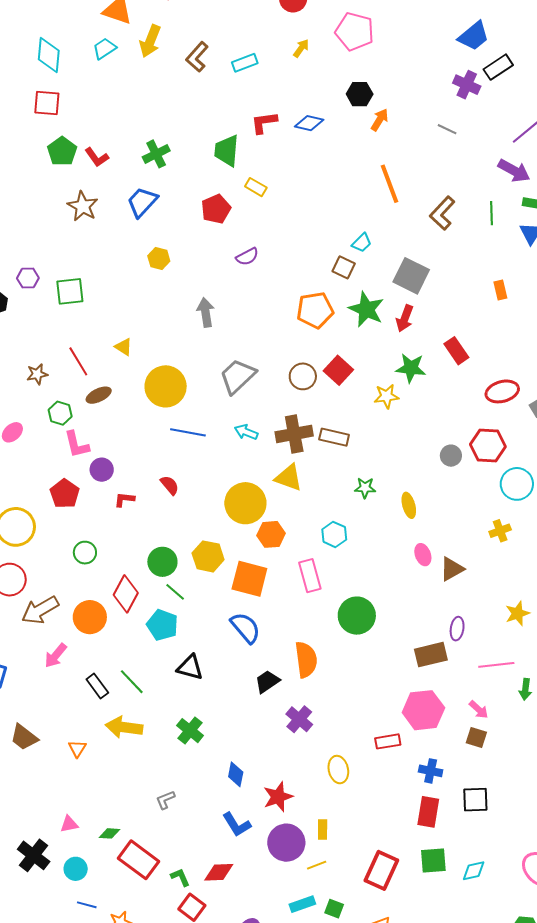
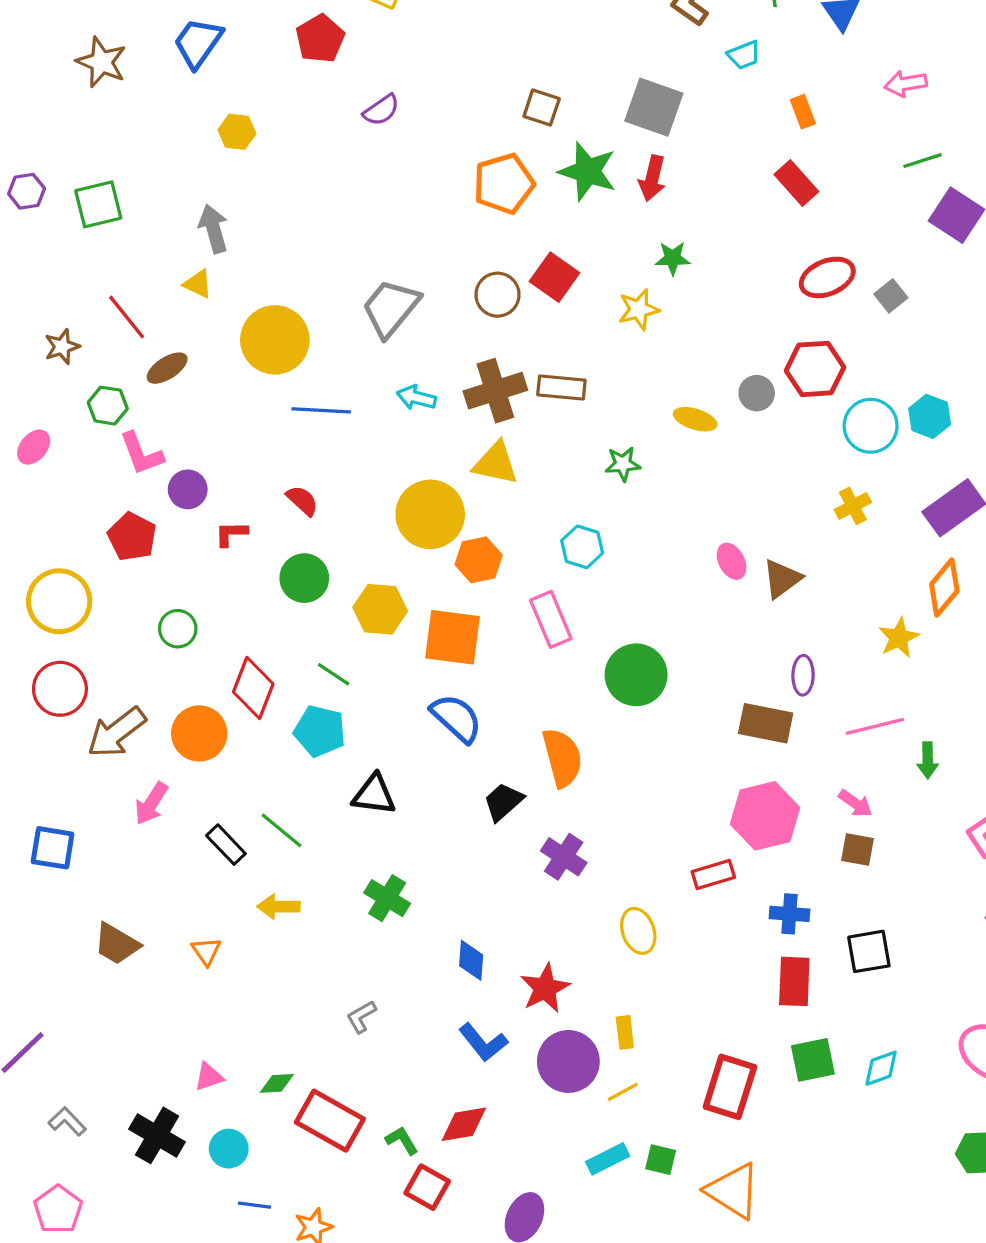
cyan trapezoid: (362, 243) -> (744, 55), moved, turned 30
gray arrow: (206, 312) -> (213, 229), moved
red rectangle: (456, 351) -> (796, 183), moved
green star: (411, 368) -> (673, 258), size x0.7
yellow ellipse: (409, 505) -> (695, 419), moved, turned -50
green circle: (162, 562) -> (304, 578), moved
brown rectangle: (431, 655) -> (766, 723), turned 32
yellow arrow: (124, 727) -> (278, 907), size x0.7

